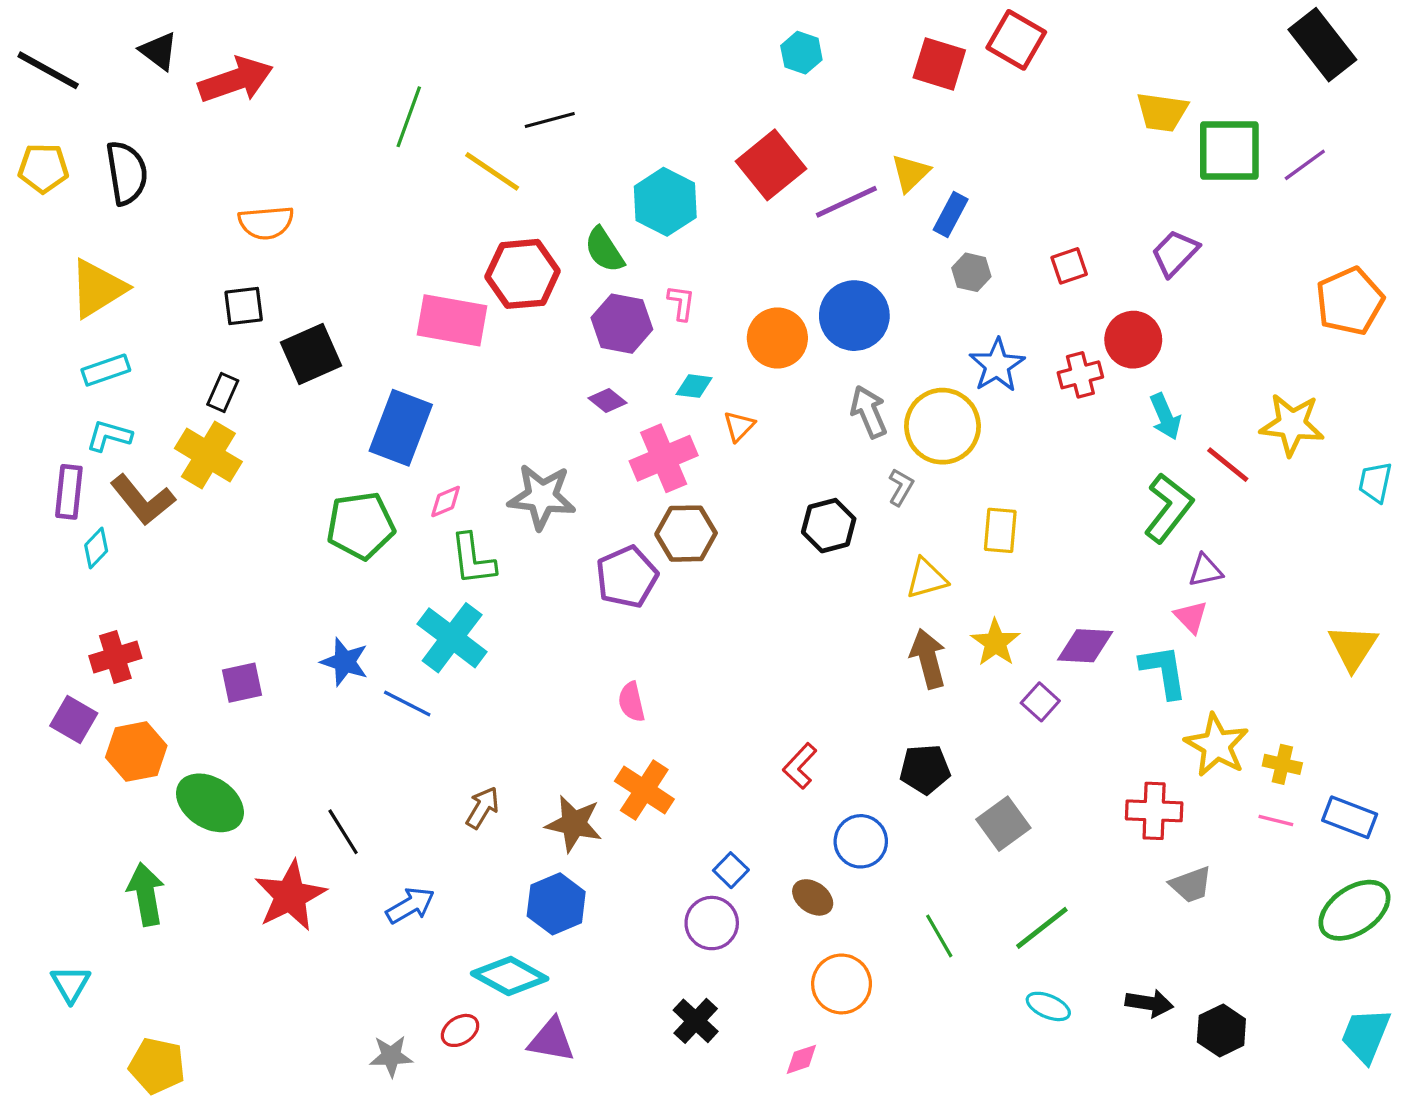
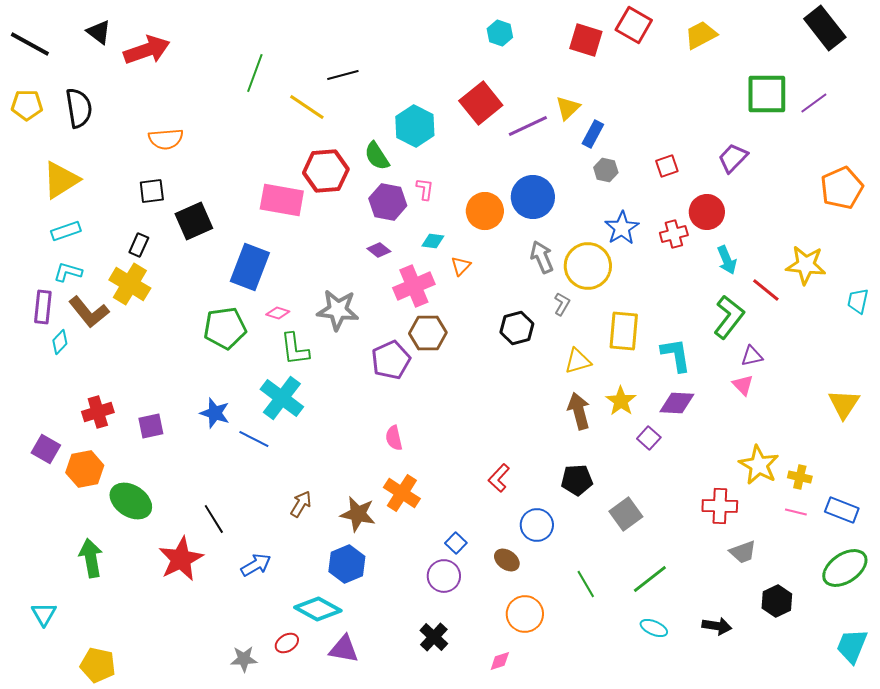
yellow trapezoid: (1162, 112) -> (701, 35), moved, turned 144
pink diamond: (446, 502) -> (278, 313), turned 40
yellow rectangle: (1000, 530) -> (624, 331), size x1.4
red cross: (115, 657) -> (98, 412), moved
cyan L-shape: (1164, 671) -> (676, 355), moved
black hexagon: (1221, 1030) -> (777, 601), moved

